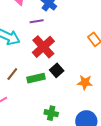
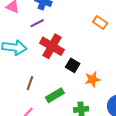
green rectangle: (36, 78) -> (55, 95), moved
orange star: (85, 82) -> (92, 79), moved

